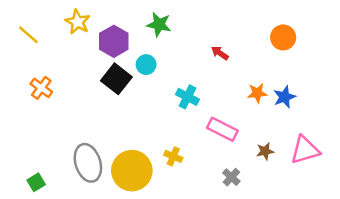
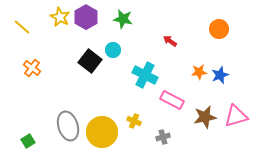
purple hexagon: (114, 41) -> (86, 17), moved
cyan cross: (187, 97) -> (145, 75), size x1.4
brown star: (265, 151) -> (205, 117), size x1.6
gray cross: (231, 177) -> (163, 137), moved, turned 32

